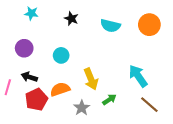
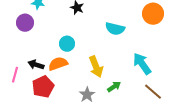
cyan semicircle: (110, 26) -> (115, 29), moved
purple circle: (24, 48) -> (25, 23), moved
orange semicircle: (60, 89) -> (58, 64), moved

